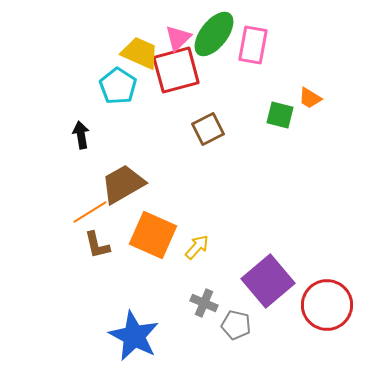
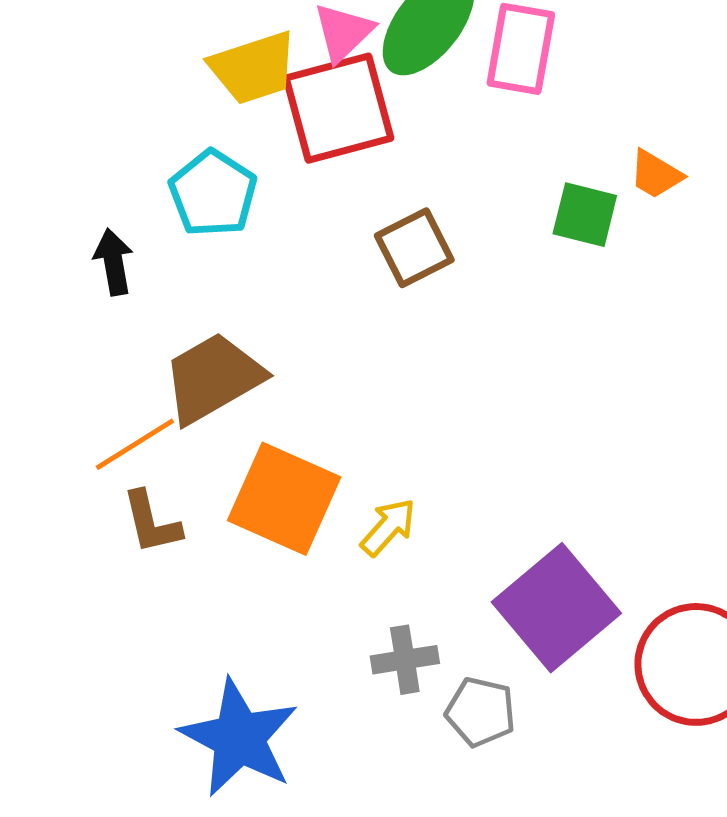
yellow trapezoid: (140, 53) -> (253, 68), turned 138
cyan pentagon: (118, 86) -> (213, 193), moved
gray cross: (204, 303) -> (405, 660), turned -32

